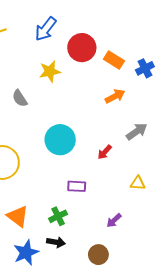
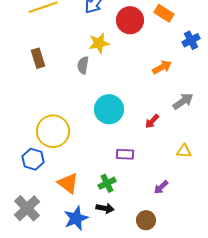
orange rectangle: (114, 60) -> (164, 13), moved
gray semicircle: (20, 98) -> (83, 65), moved, turned 42

